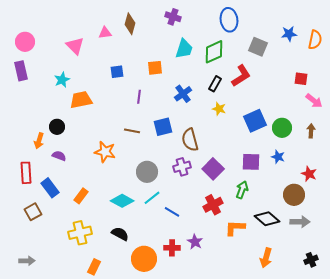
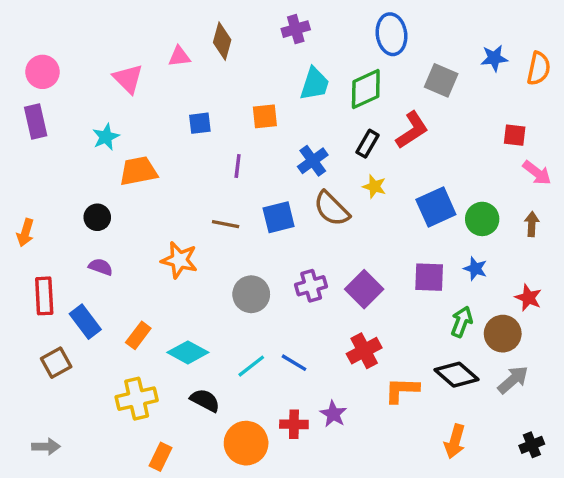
purple cross: (173, 17) -> (296, 29), turned -35
brown semicircle: (190, 140) -> (332, 209), moved, turned -30
orange arrow: (39, 141) -> (25, 233), moved
green arrow: (242, 190) -> (462, 322), moved
cyan line: (152, 198) -> (251, 366), moved
cyan diamond: (122, 201) -> (188, 352), moved
gray arrow: (300, 222) -> (513, 380), turned -42

